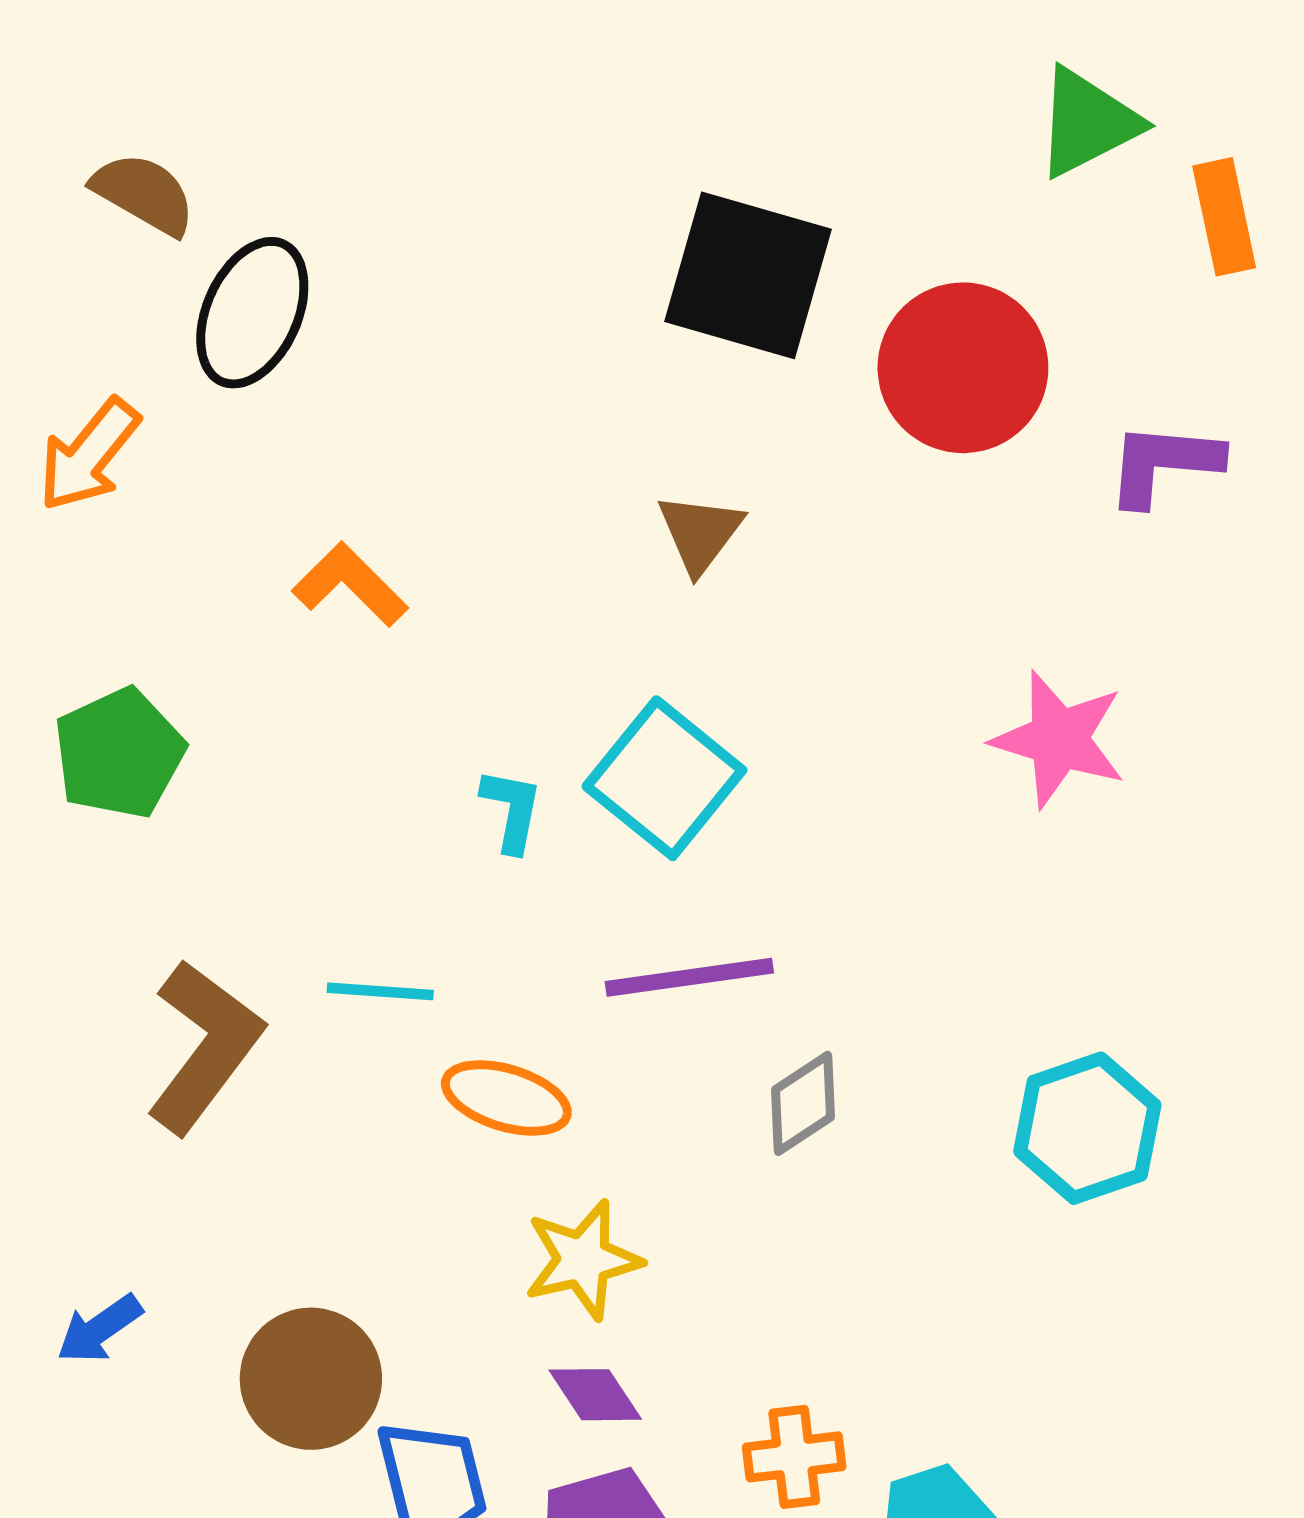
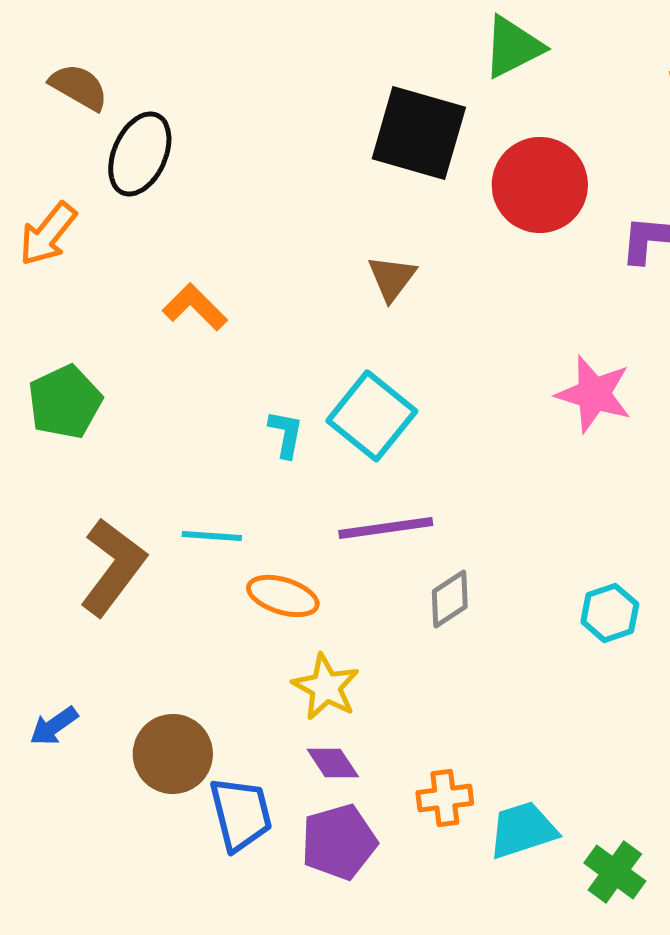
green triangle: (1087, 123) -> (513, 47), moved
cyan hexagon: (1087, 1128) -> (610, 613), size x0.7
yellow star: (583, 1260) -> (326, 687), turned -30

